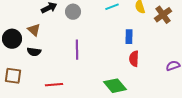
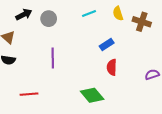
brown cross: (163, 15) -> (142, 22), turned -36
blue rectangle: (129, 37) -> (107, 44), turned 56

